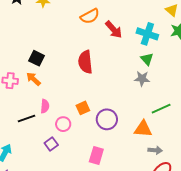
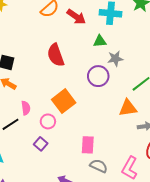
green triangle: (147, 59) -> (100, 41), moved, turned -40
orange square: (83, 108) -> (64, 101), size x1.6
purple circle: (107, 119) -> (98, 76), moved

